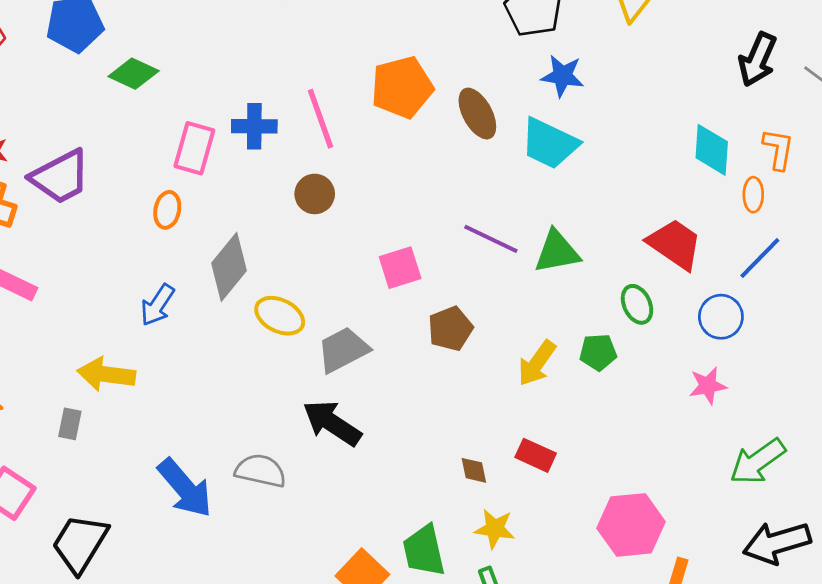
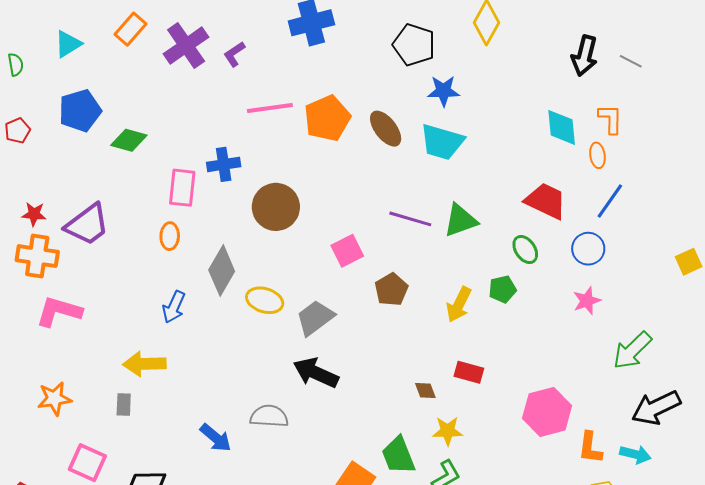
pink line: (321, 119) -> (270, 108), moved, turned -69
brown circle: (315, 194) -> (276, 207), size x1.6
blue arrow: (185, 488) -> (216, 438), size x0.7

